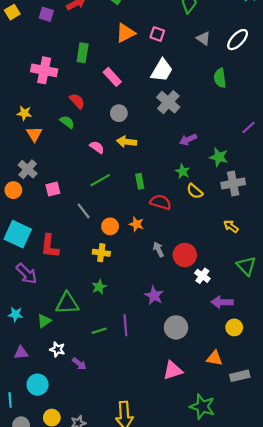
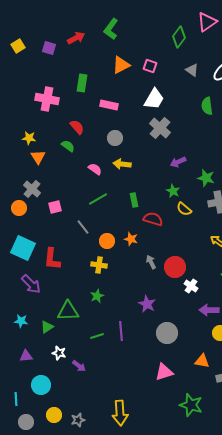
pink rectangle: (112, 77) -> (109, 105), turned -36

